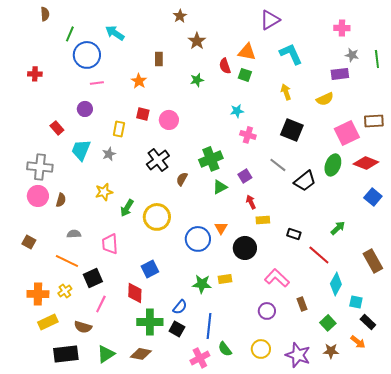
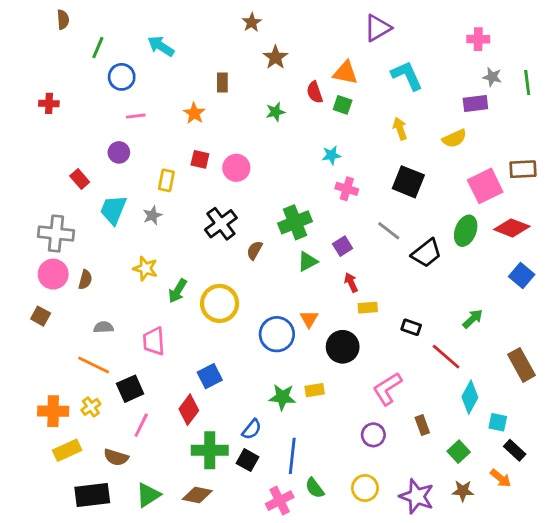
blue circle: (87, 55) -> (122, 77), size x0.7
yellow star: (104, 192) -> (145, 268), turned 30
brown square: (29, 242) -> (41, 316), moved
pink L-shape: (277, 278) -> (387, 389), turned -75
red diamond: (135, 293) -> (189, 410), turned 35

